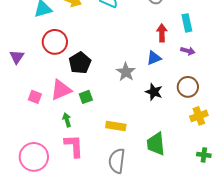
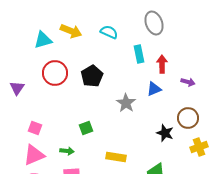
cyan rectangle: (187, 23) -> (139, 54), moved
black pentagon: (80, 63) -> (92, 76), moved
pink triangle: (61, 90) -> (34, 155), moved
black star: (154, 92) -> (165, 133), moved
green arrow: (67, 120) -> (67, 151), turned 112

